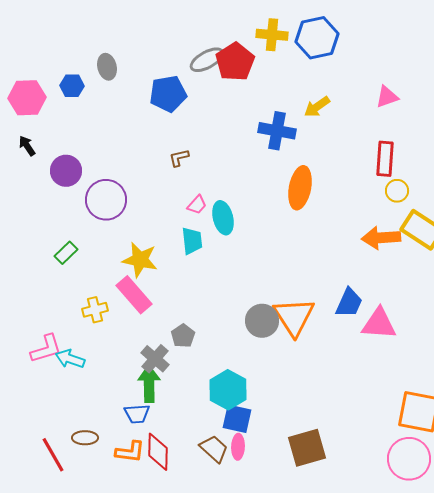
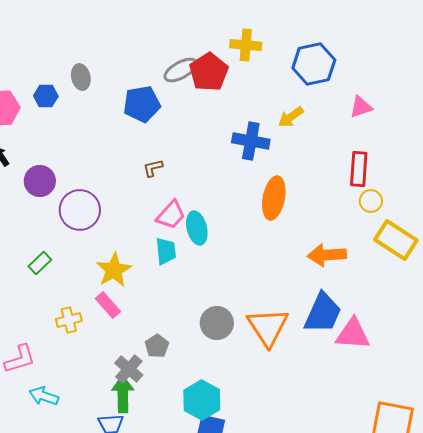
blue hexagon: (317, 38) -> (314, 64), moved
pink trapezoid: (197, 205) -> (171, 215), size x1.5
orange arrow: (381, 238) -> (327, 255), moved
yellow star: (140, 260) -> (114, 270), turned 30
pink rectangle: (134, 295) -> (108, 305), size x0.7
blue trapezoid: (349, 303) -> (323, 313), size x1.4
gray circle: (262, 321) -> (217, 323), moved
cyan arrow: (70, 359) -> (44, 396), moved

